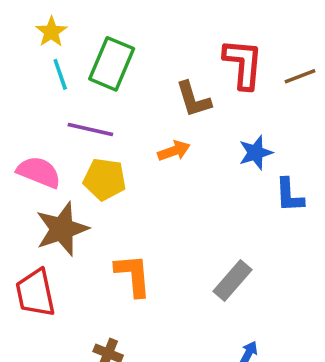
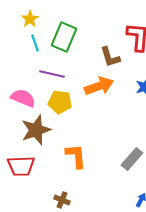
orange arrow: (174, 151) -> (99, 86), size x1.6
red trapezoid: (35, 293) -> (21, 166), turned -80

